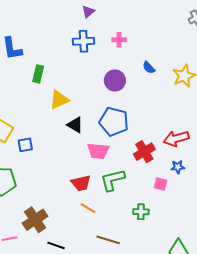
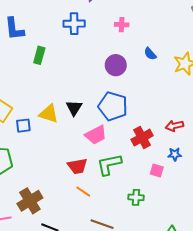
blue cross: (84, 41) -> (74, 24), moved
yellow triangle: (59, 100) -> (49, 114), moved, turned 40
black triangle: (75, 125) -> (74, 108), turned 30
red arrow: (176, 138) -> (174, 126), size x0.7
pink trapezoid: (98, 151) -> (96, 135), turned -35

